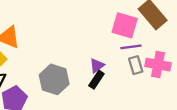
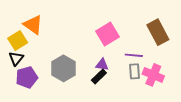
pink square: (125, 25) -> (108, 34), moved, turned 30
purple triangle: (97, 66) -> (102, 65), turned 32

